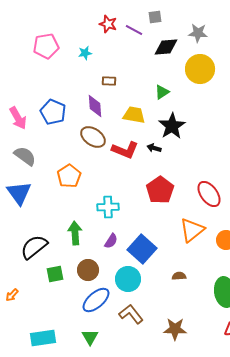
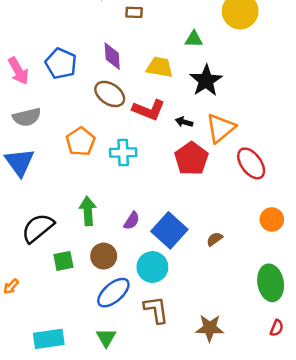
brown rectangle: (109, 81) -> (134, 12), moved
green triangle: (162, 92) -> (194, 39), turned 35
black arrow: (154, 148) -> (184, 122), moved
gray semicircle: (25, 156) -> (27, 117), turned 130
cyan cross: (108, 207) -> (123, 152), moved
orange triangle: (192, 230) -> (221, 128), moved
brown semicircle: (179, 276) -> (215, 239), moved, turned -32
brown L-shape: (131, 314) -> (156, 310), turned 30

